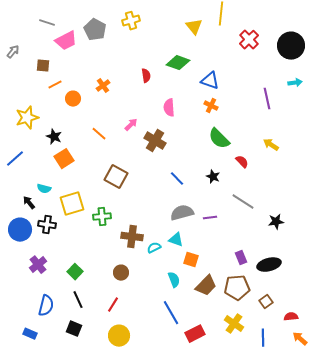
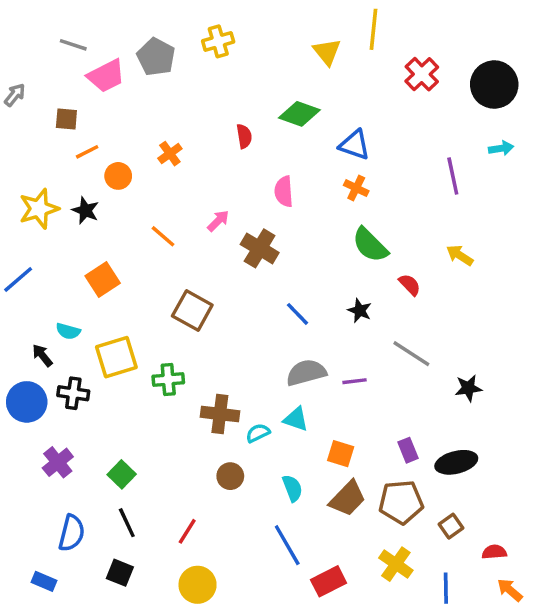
black star: (54, 137) -> (85, 210), moved
orange square: (191, 260) -> (341, 454), moved
brown circle: (121, 273) -> (230, 476), moved

